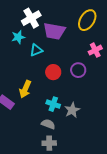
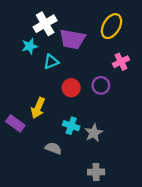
gray semicircle: (48, 124) -> (53, 148), moved
gray cross: (49, 143) -> (96, 172), moved

